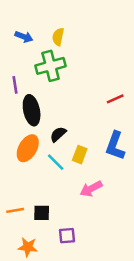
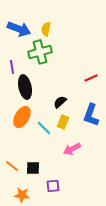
blue arrow: (24, 37) -> (19, 29), size x1.6
black semicircle: (58, 134) -> (60, 102), moved
orange line: (15, 210) -> (12, 166), turned 48

